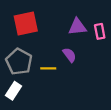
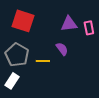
red square: (26, 24) -> (23, 21), turned 30

